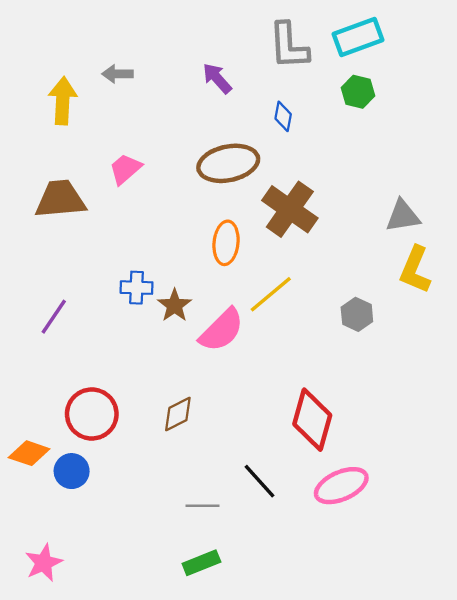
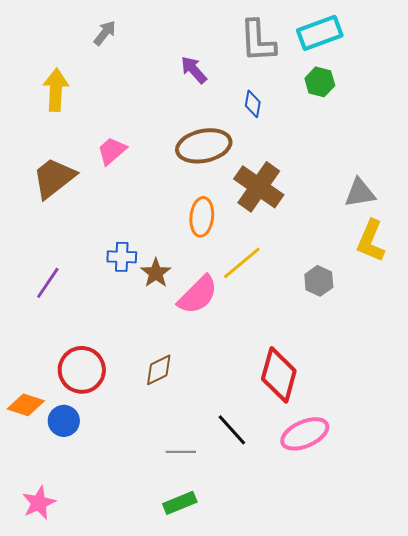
gray arrow: (117, 74) -> (105, 33), moved, turned 128
brown trapezoid: (60, 199) -> (54, 178), turned -33

